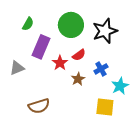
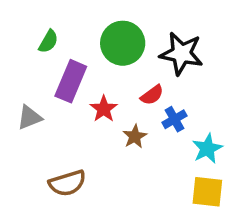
black star: (105, 31) -> (181, 54), turned 30
red semicircle: (79, 55) -> (152, 95), moved
yellow square: (105, 107) -> (207, 192), moved

